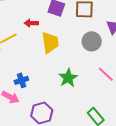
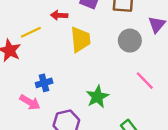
green star: (68, 78) -> (97, 97), moved

